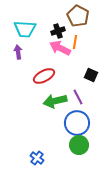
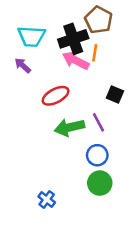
black cross: (58, 31) -> (73, 39), size x1.6
purple arrow: (18, 52) -> (23, 65), turned -40
blue circle: (77, 123) -> (97, 155), size x0.7

